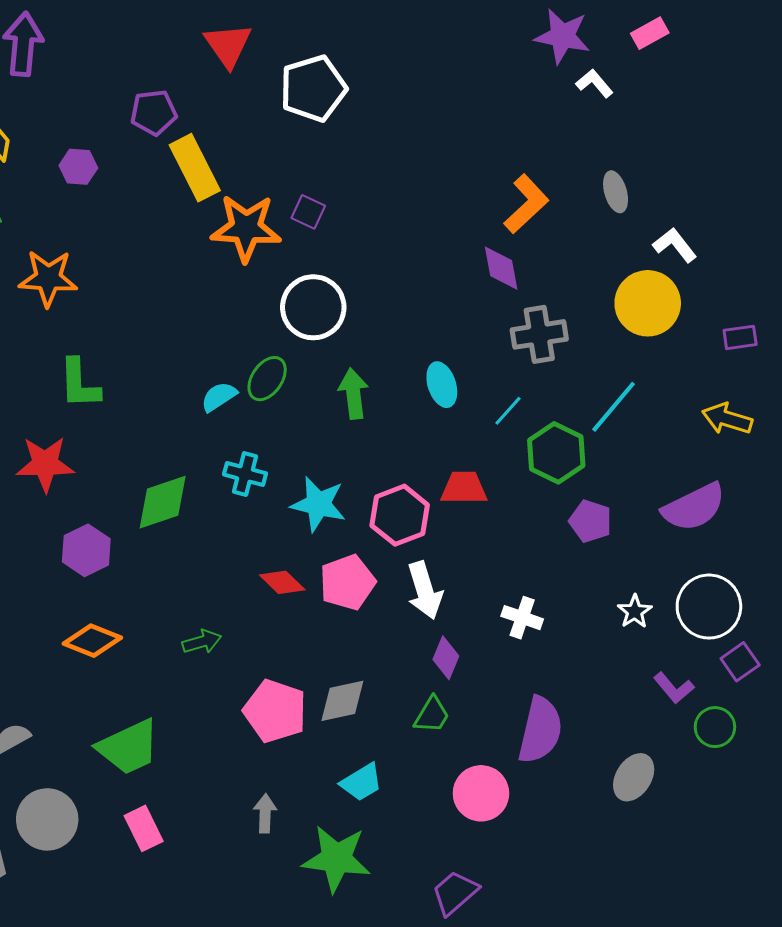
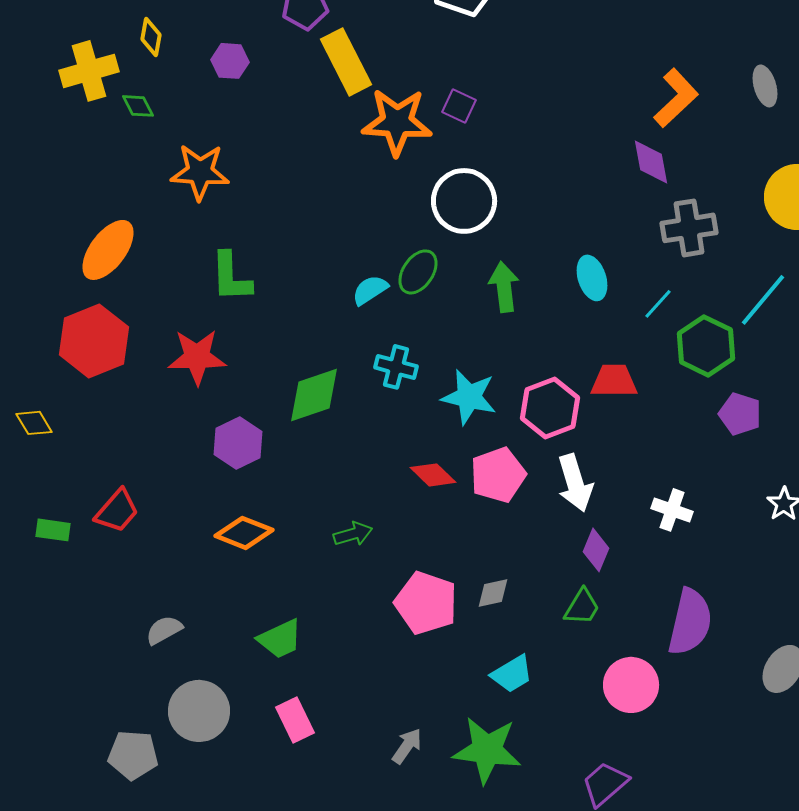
gray diamond: (342, 701) -> (493, 593), size x0.7
green trapezoid: (129, 747) -> (280, 639), size x0.7
gray arrow: (265, 813) -> (407, 746), moved, turned 33

